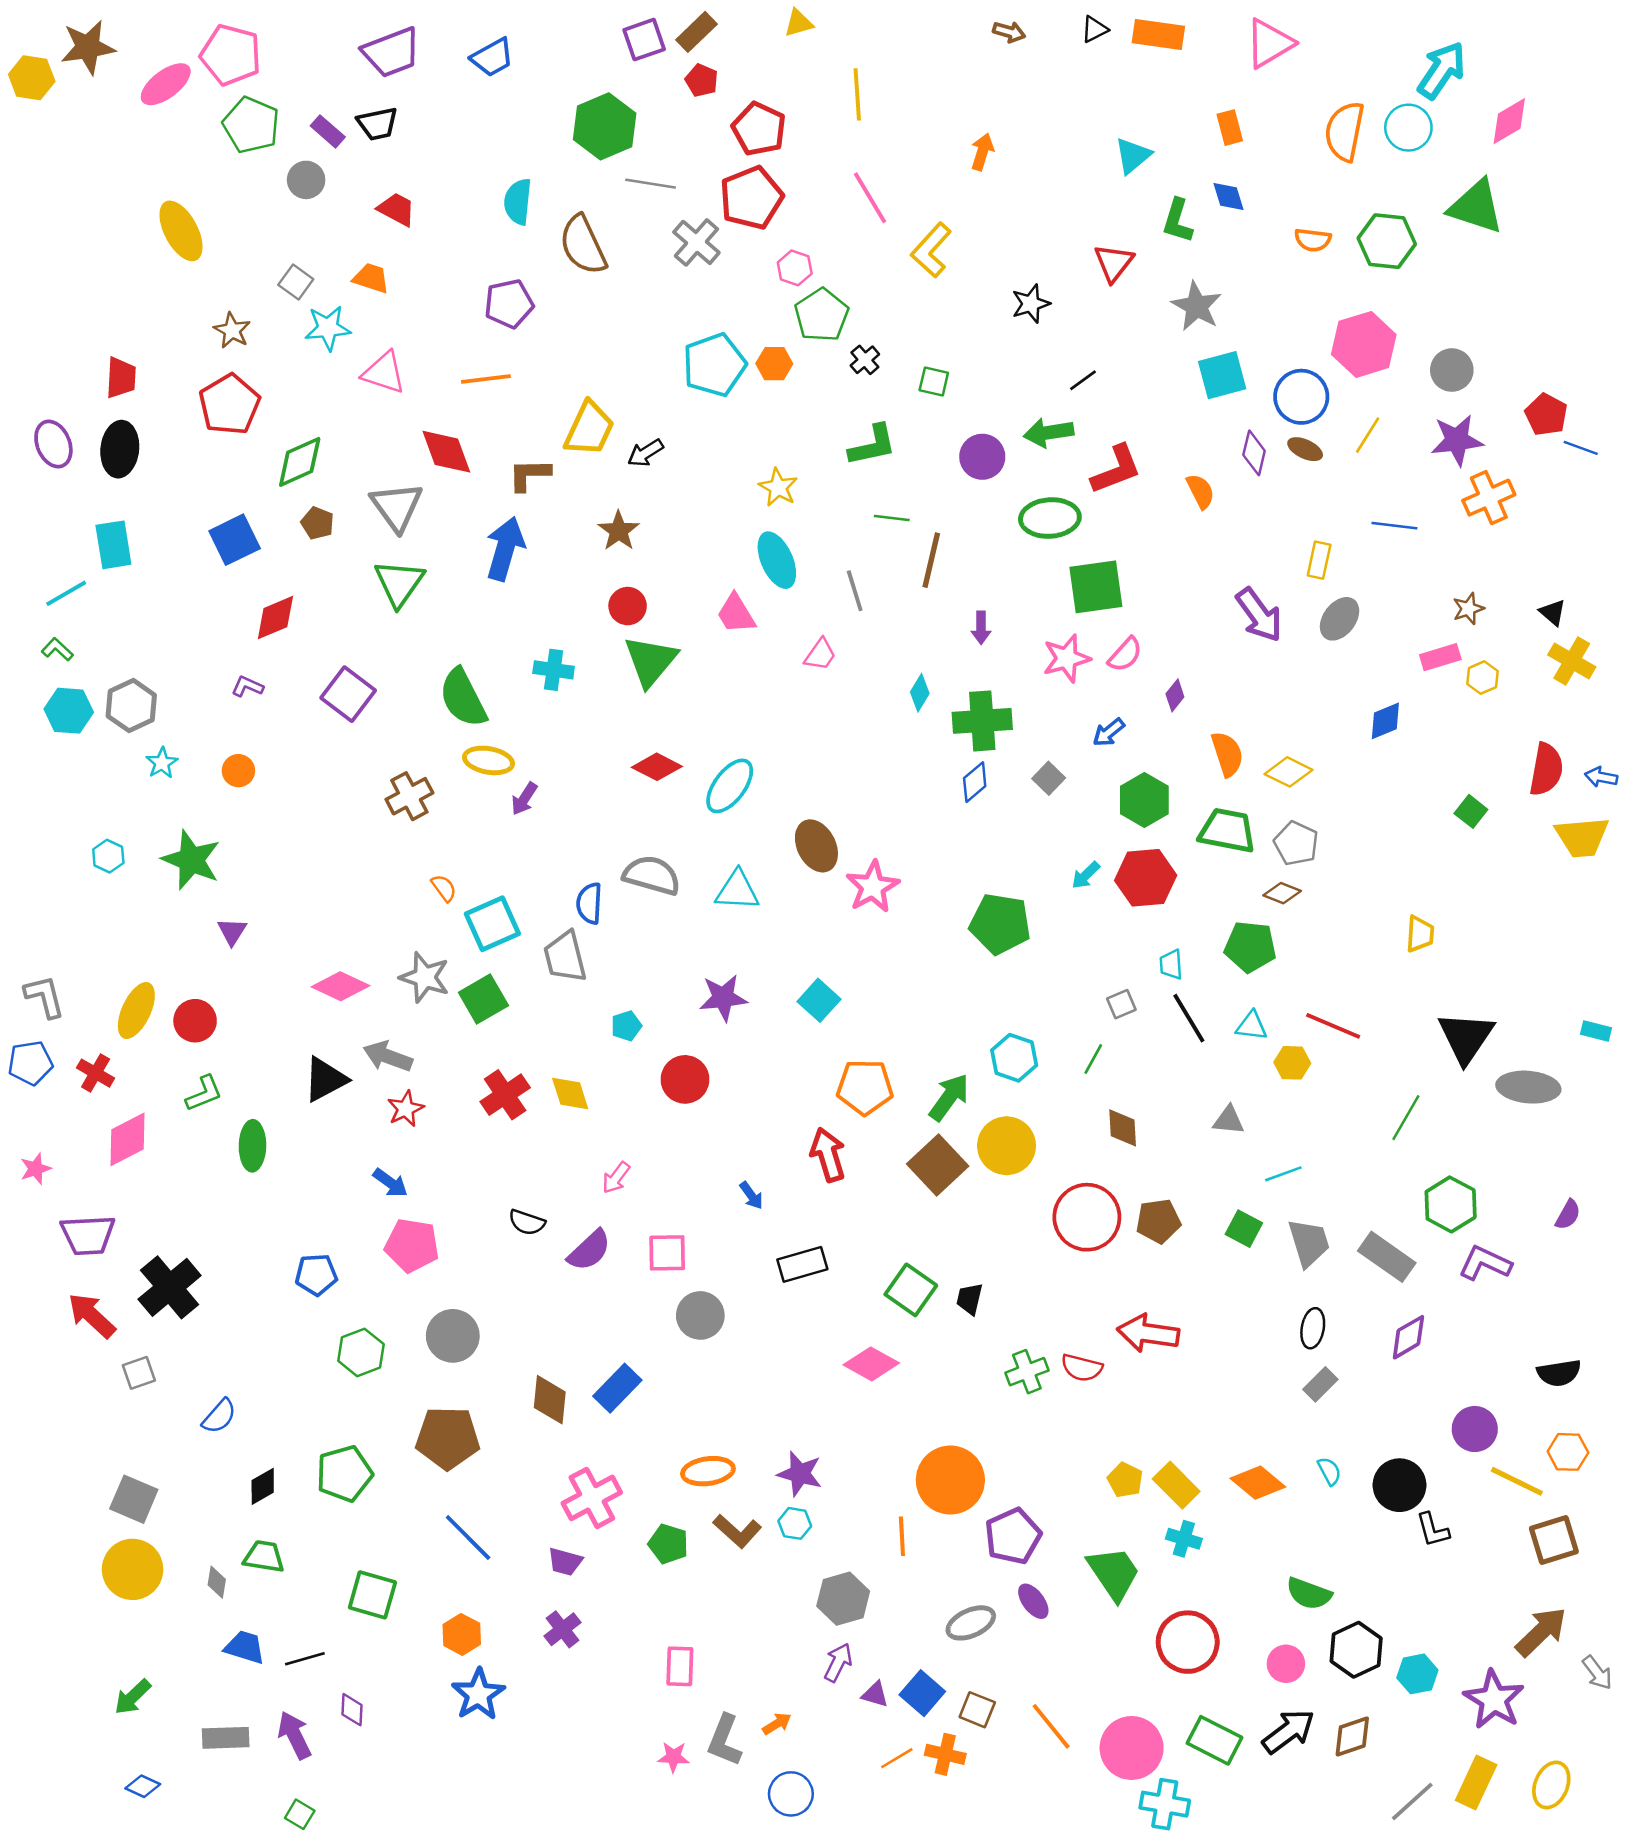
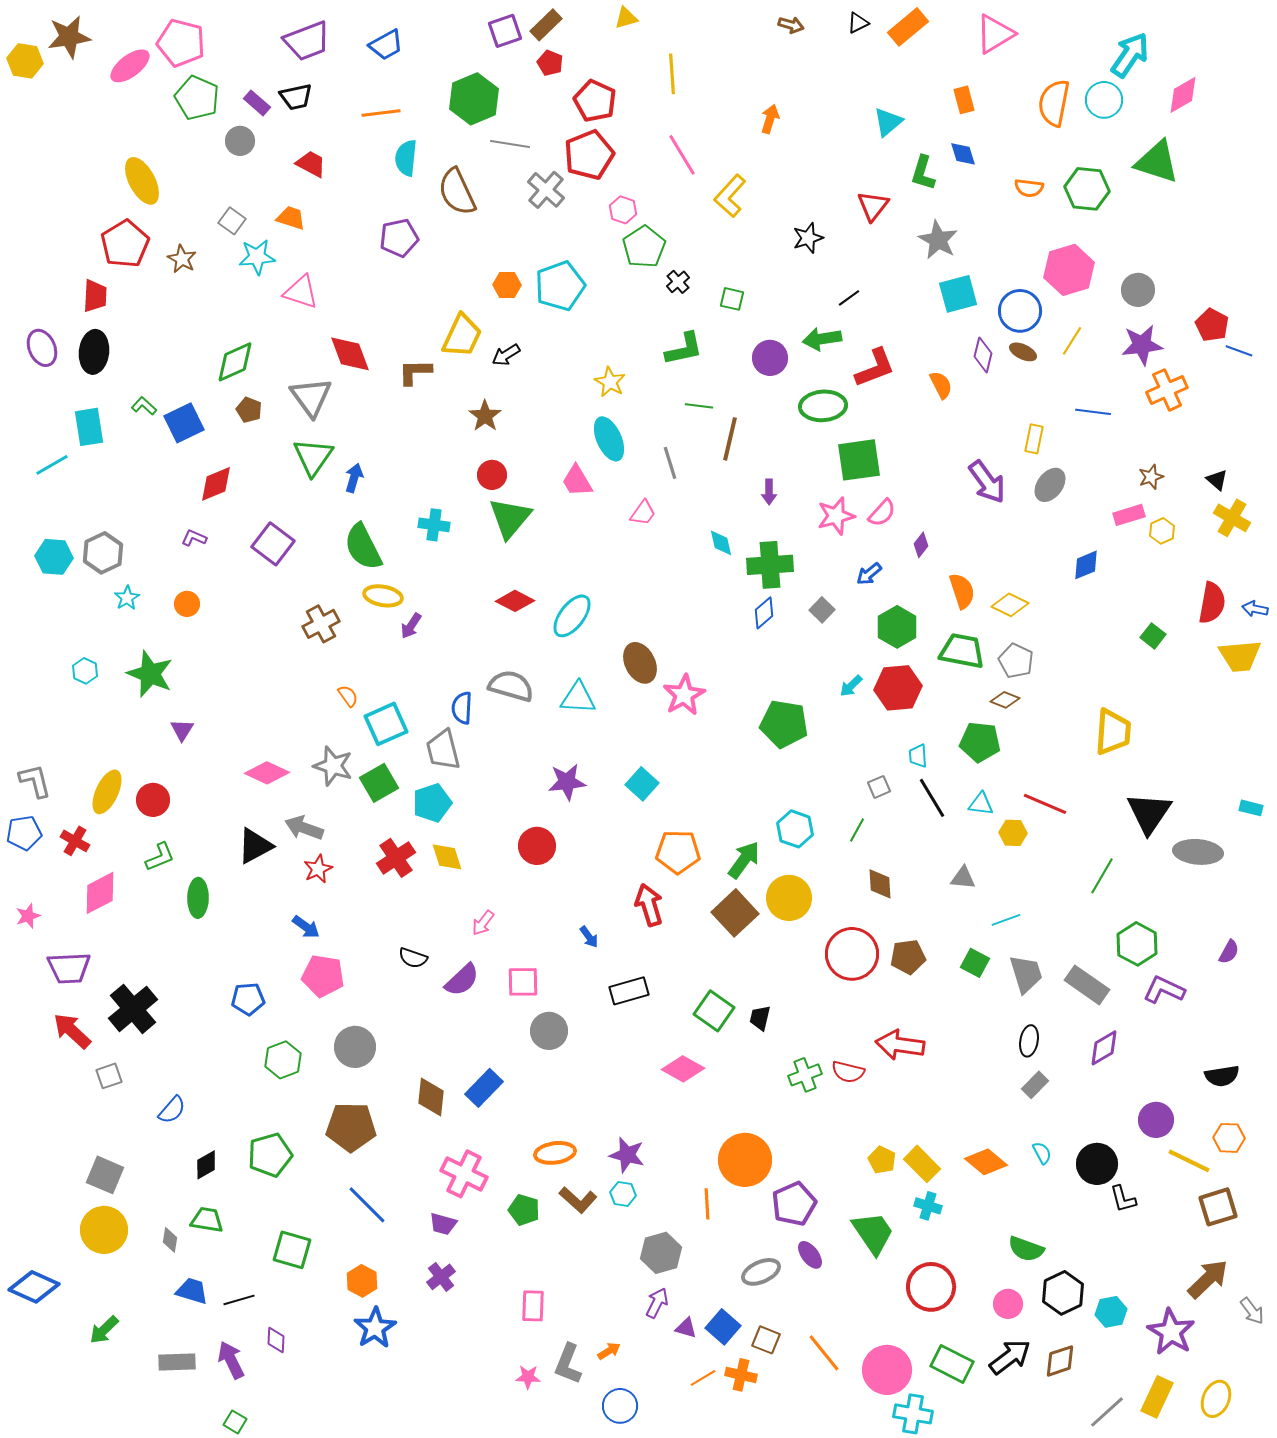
orange rectangle: (1158, 34) -> (908, 27), turned -48
orange hexagon: (774, 364) -> (507, 285), moved
orange line: (486, 379) -> (381, 113), moved
red pentagon: (229, 404) -> (125, 244), moved
blue arrow: (505, 549) -> (354, 478), moved, size x0.6
green L-shape: (57, 649) -> (144, 406), moved
cyan diamond: (920, 693) -> (721, 543), turned -44
yellow trapezoid: (1420, 934) -> (1113, 732), size x1.6
cyan pentagon: (626, 1026) -> (432, 803), moved, size x1.6
pink cross: (592, 1498) -> (464, 1174), turned -36
blue diamond: (143, 1786) -> (34, 1287), moved, size x1.8

